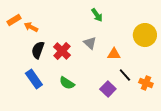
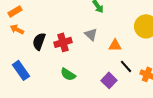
orange arrow: (31, 27) -> (17, 29), moved
red cross: (62, 51) -> (63, 42), turned 30
blue rectangle: (34, 79) -> (21, 70), moved

